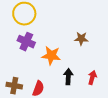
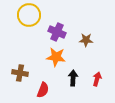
purple cross: (26, 42) -> (57, 32), moved
brown cross: (14, 86) -> (20, 73), moved

